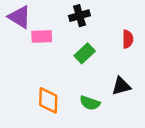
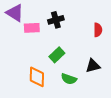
black cross: (79, 16) -> (56, 20), moved
green rectangle: (85, 53) -> (57, 55), moved

